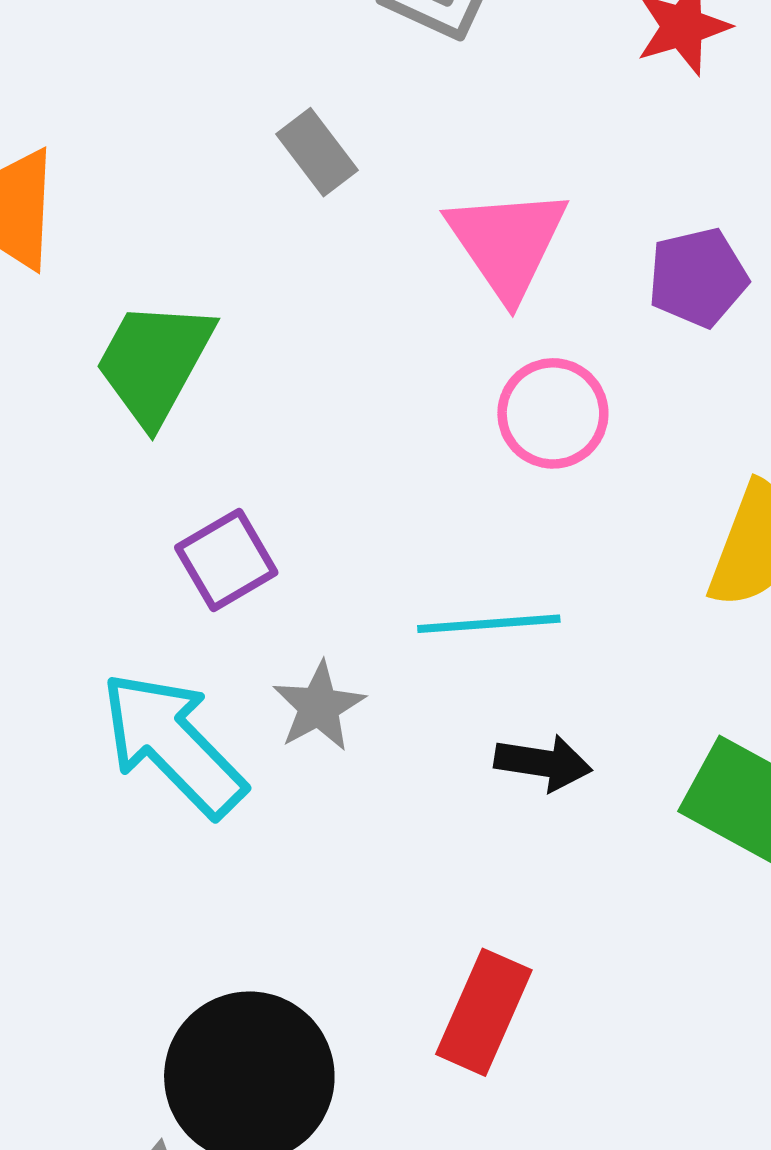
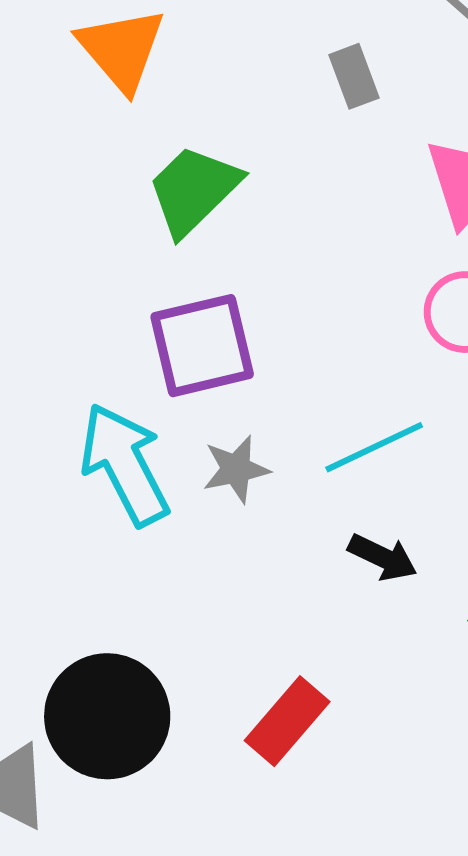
purple square: (226, 560) -> (202, 346), size x1.5
cyan line: (489, 624) -> (374, 447), turned -38

